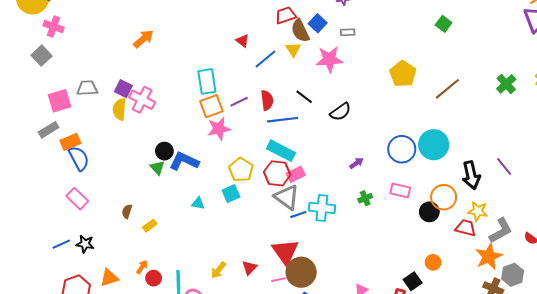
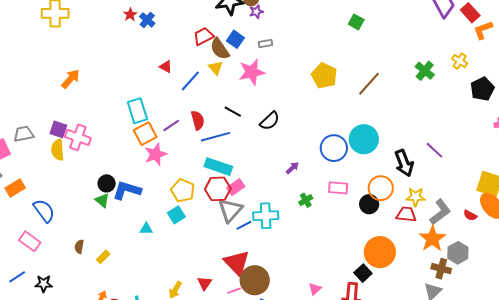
blue semicircle: (79, 158) -> (44, 211), moved
gray triangle: (287, 197) -> (230, 210), turned 44
blue line: (61, 244) -> (17, 277), moved
orange circle: (433, 262) -> (380, 252), size x2.0

